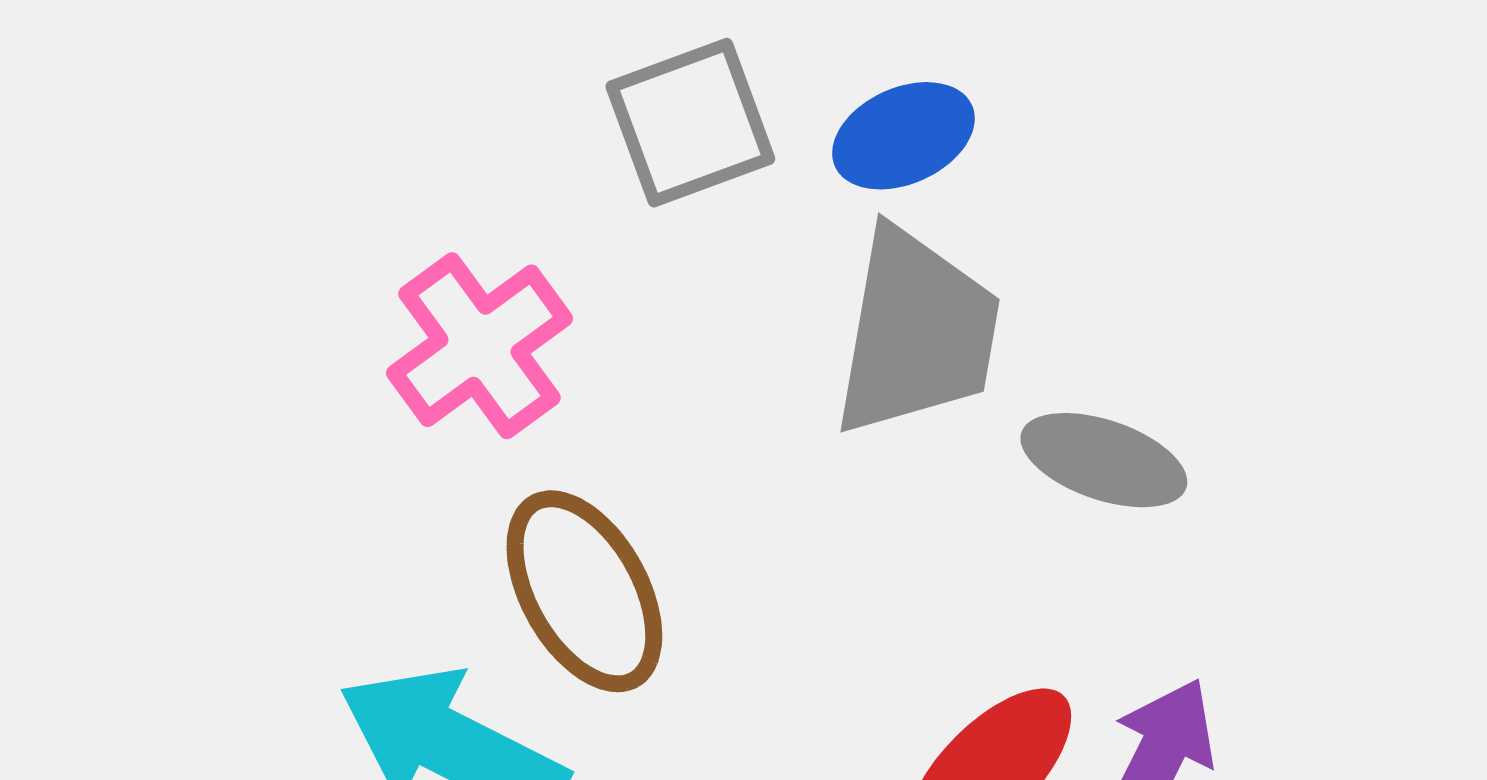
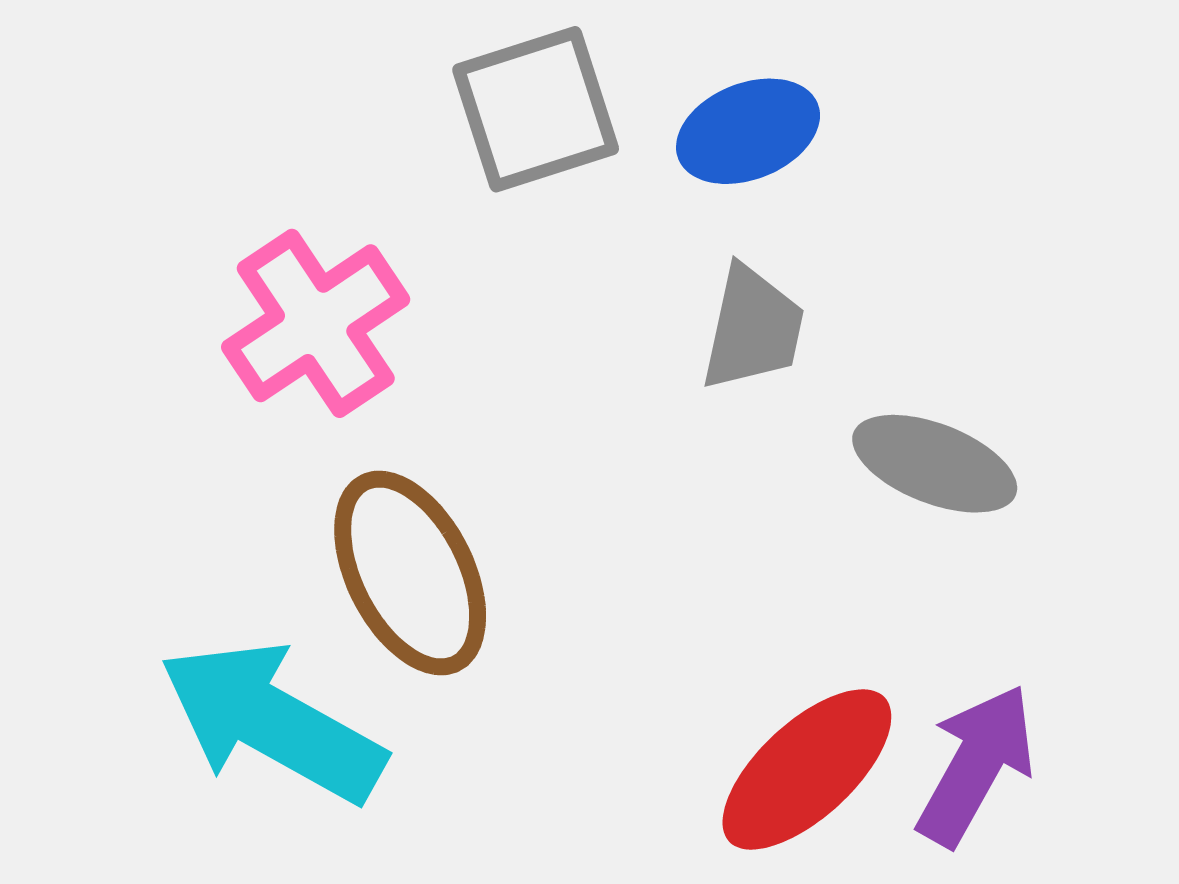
gray trapezoid: (916, 332) -> (753, 328), size x0.6

